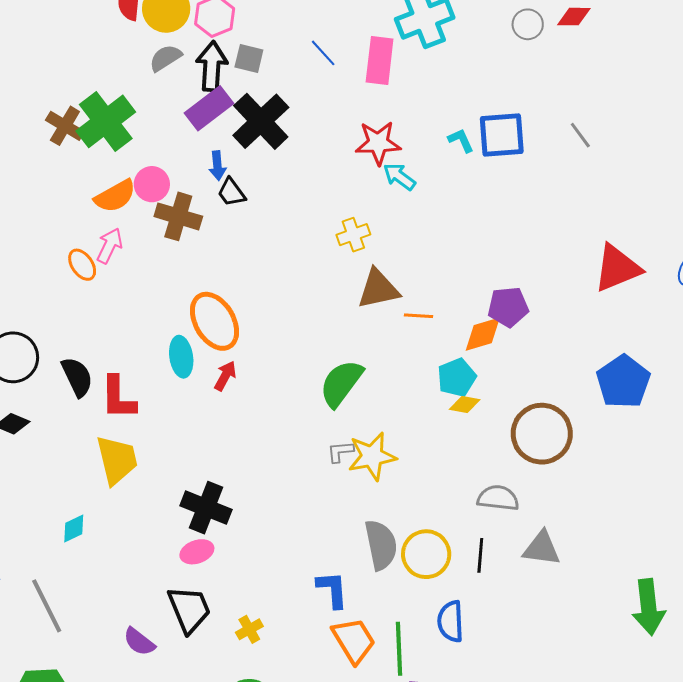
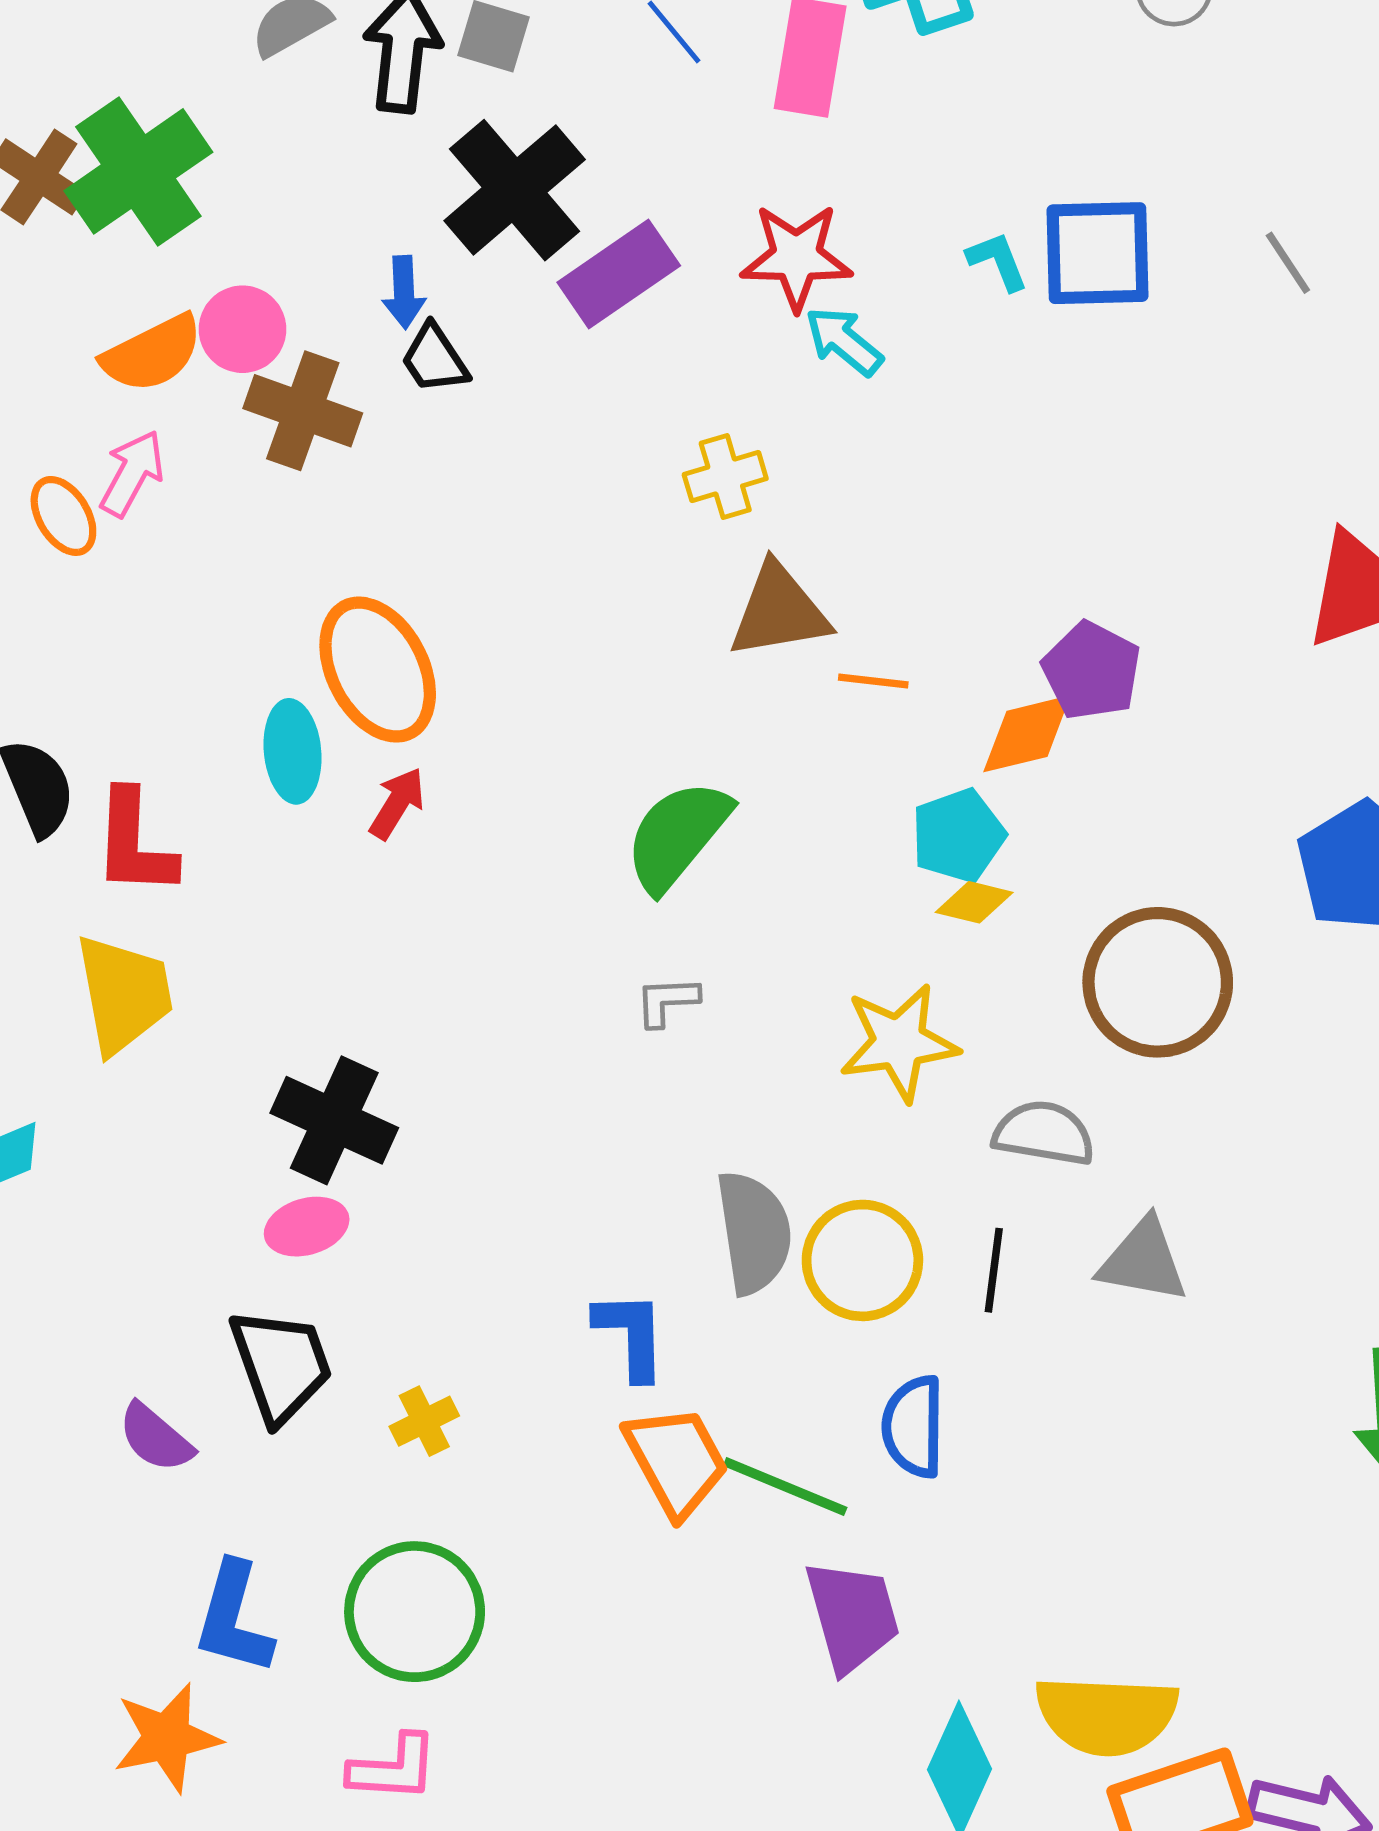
purple rectangle: (209, 108) -> (619, 274), moved
purple pentagon: (508, 307) -> (1092, 671), turned 30
yellow star: (372, 456) -> (899, 1042), moved
green line: (399, 649) -> (785, 1486), turned -68

